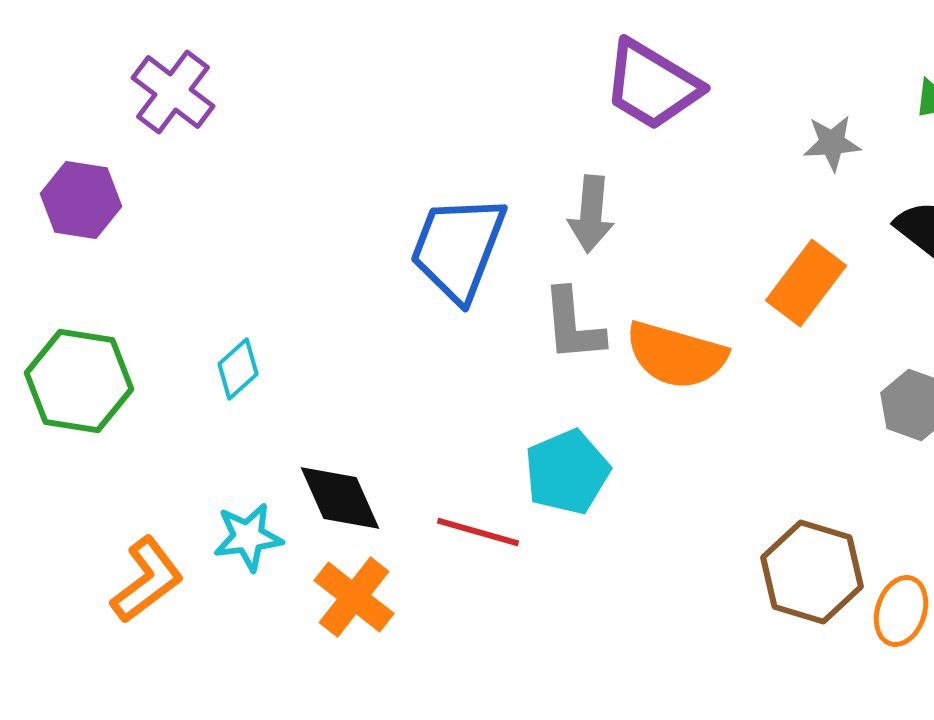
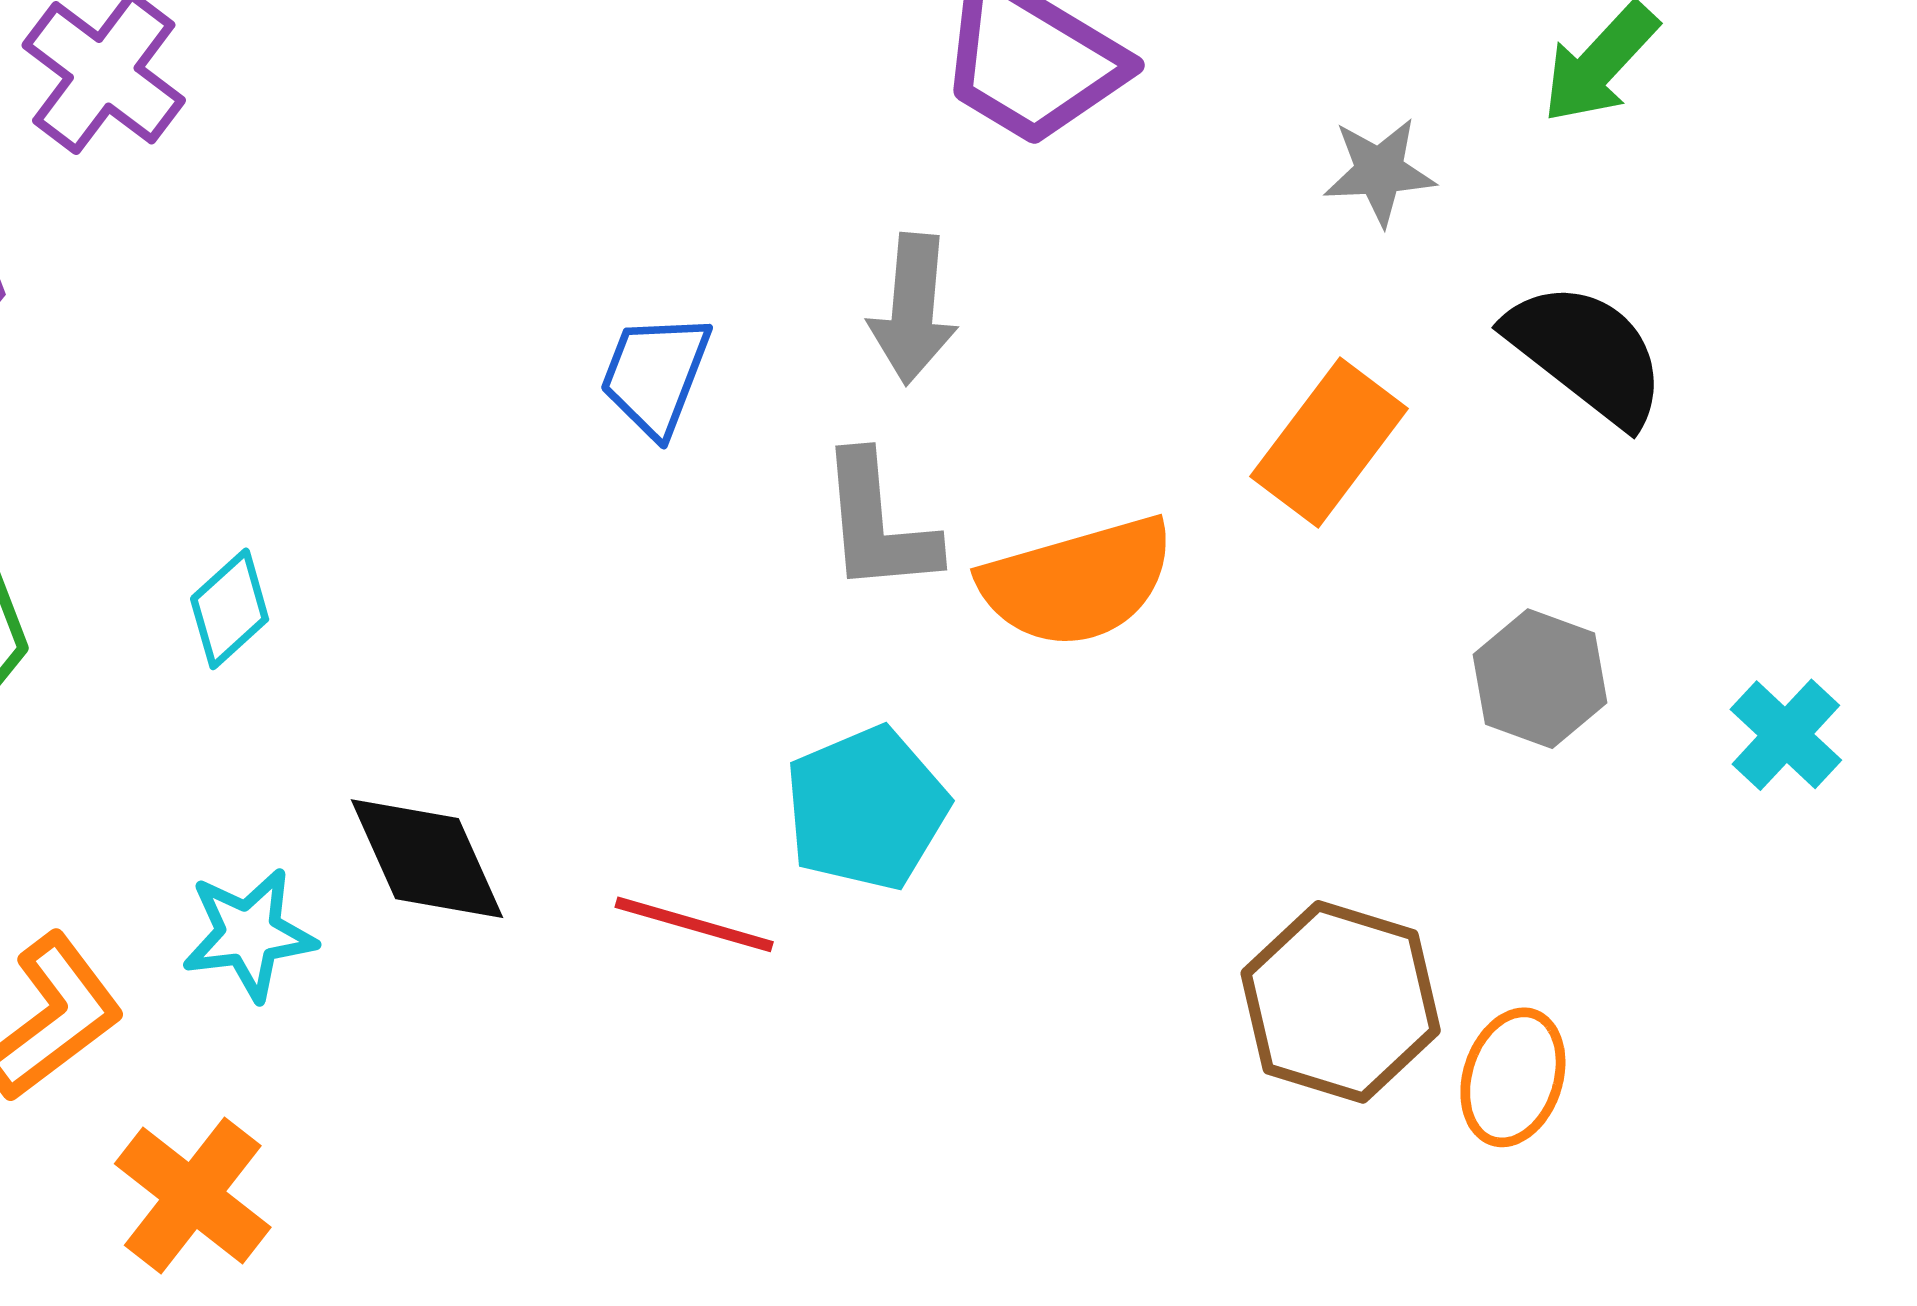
blue trapezoid: (458, 248) -> (655, 375), size x0.6
orange semicircle: (676, 355) -> (1077, 582), turned -32
orange cross: (354, 597) -> (193, 1195), moved

